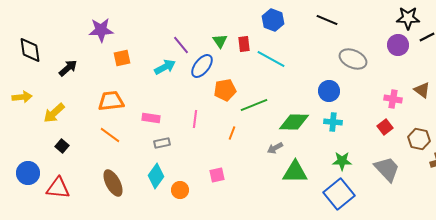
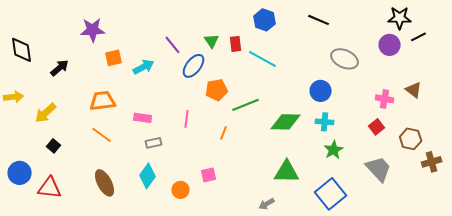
cyan arrow: (165, 67) -> (144, 67), moved
gray arrow: (275, 148) -> (267, 204), moved
green star: (342, 161) -> (334, 150), moved, turned -30
orange circle: (180, 190) -> (181, 190), moved

